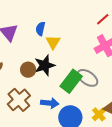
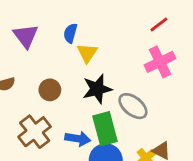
black star: (45, 65) -> (97, 89), moved
green rectangle: (71, 81) -> (105, 129), moved, turned -55

